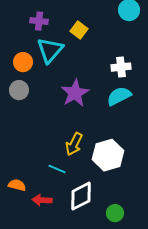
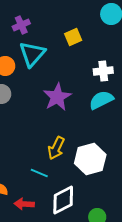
purple cross: (39, 21) -> (21, 25), turned -30
yellow square: (79, 30) -> (73, 37), moved, turned 30

